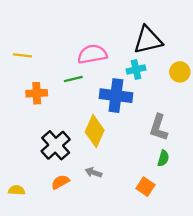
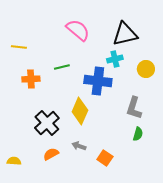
pink semicircle: (92, 54) -> (78, 30), moved, turned 50
yellow circle: (180, 72) -> (146, 69), moved
orange square: (146, 187) -> (105, 158), moved

